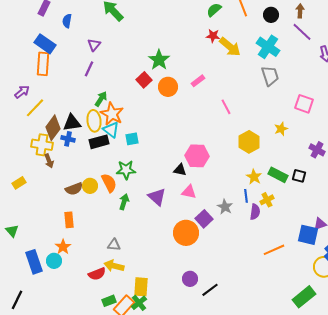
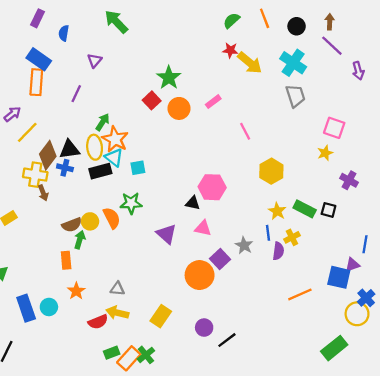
purple line: (89, 69) -> (76, 94), moved
yellow star: (281, 129) -> (325, 153), moved
green arrow: (124, 202) -> (80, 240), moved
orange star: (63, 247) -> (76, 291), moved
yellow rectangle: (141, 287) -> (161, 316), moved, turned 30

